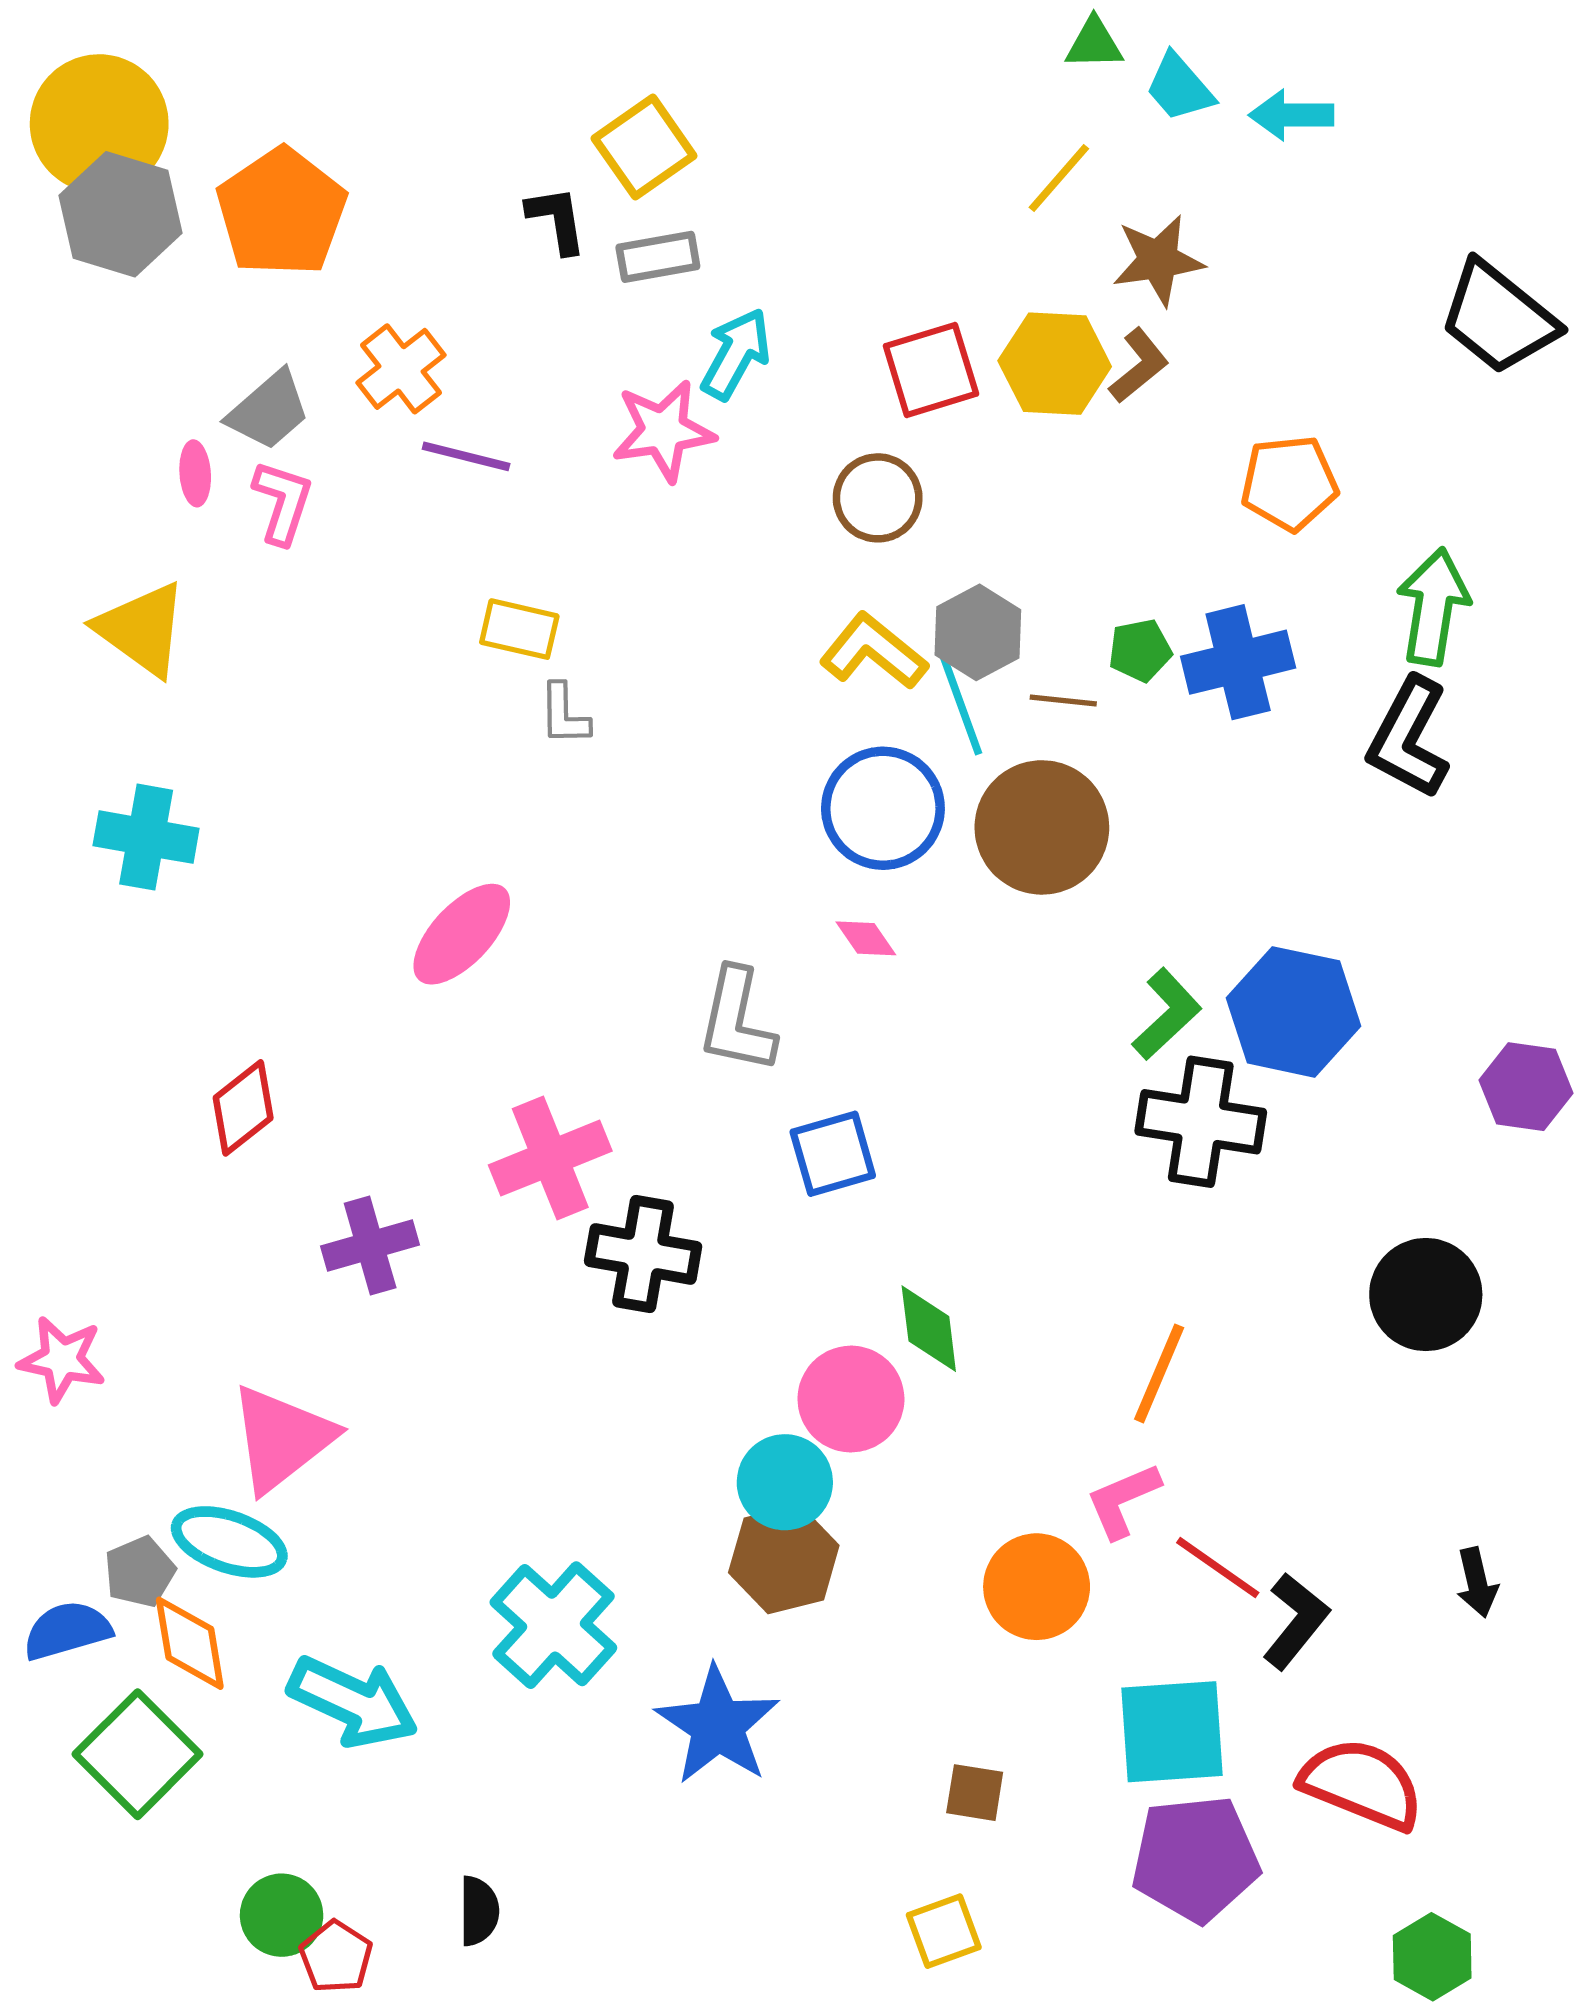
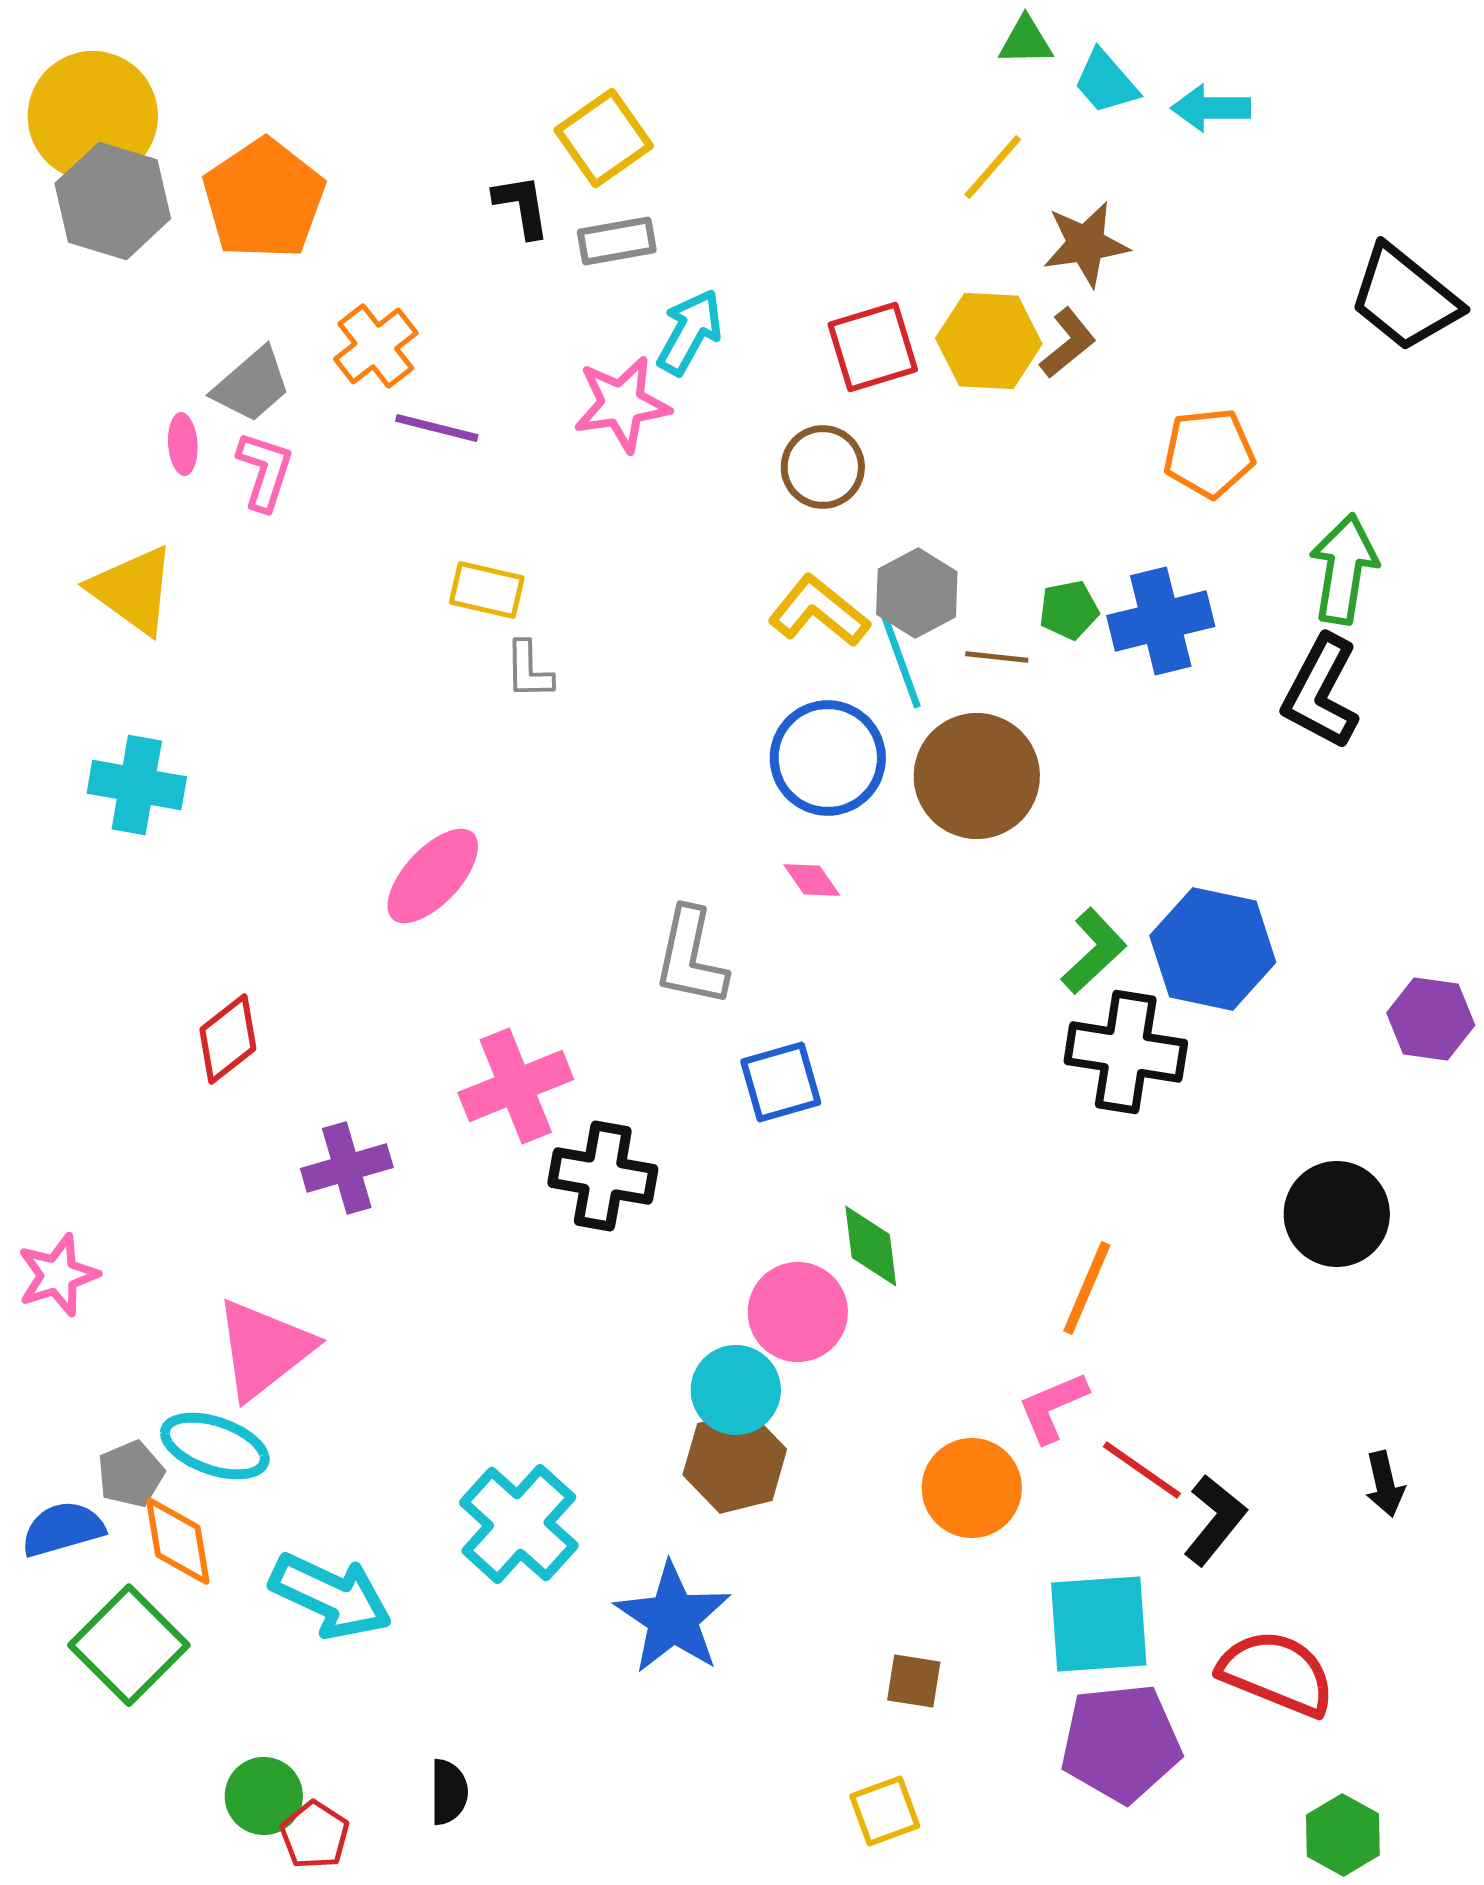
pink star: (62, 1360) -> (58, 1275), turned -30

